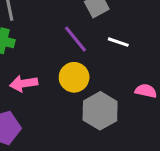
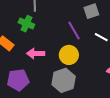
gray hexagon: (100, 111) -> (64, 80), moved

